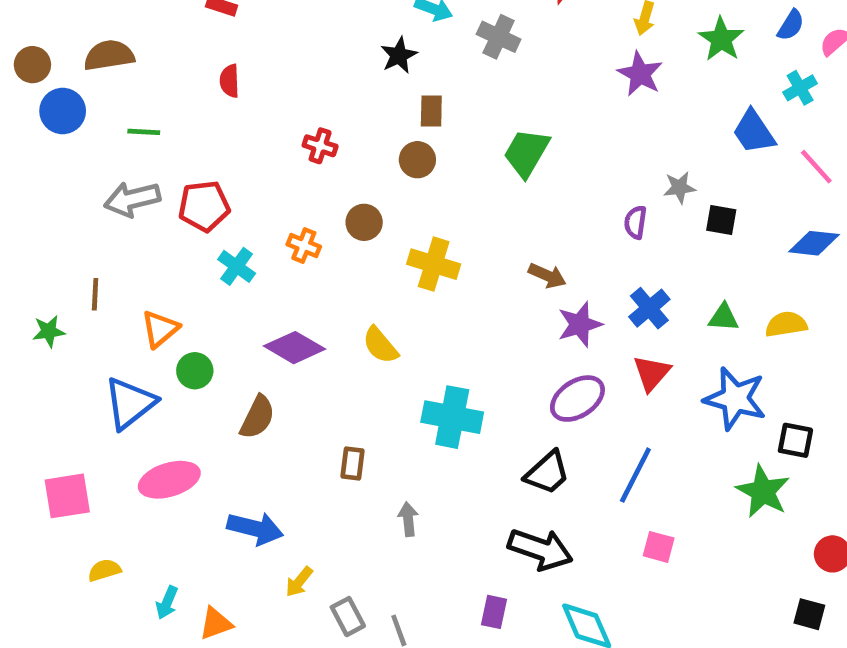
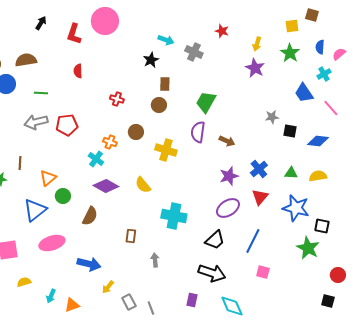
blue semicircle: (791, 25) -> (320, 47), turned 152
purple semicircle: (635, 222) -> (198, 132), moved, size x1.5
blue diamond: (814, 243) -> (318, 141), moved
cyan cross: (237, 266) -> (96, 159), moved
brown arrow: (547, 276) -> (227, 141), moved

